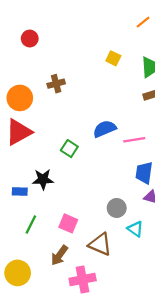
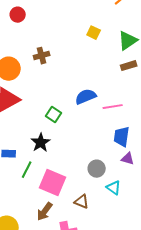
black star: (43, 179) -> (41, 143), moved, turned -30
pink square: (68, 223) -> (53, 183), size x1.5
green line: (31, 225) -> (27, 170), moved
brown triangle: (100, 244) -> (82, 202), size x0.7

